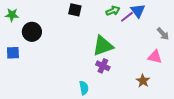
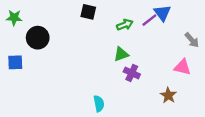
green arrow: (113, 11) -> (125, 25), moved
green triangle: (103, 46) -> (121, 54), size x0.6
purple cross: (103, 66) -> (132, 73), moved

